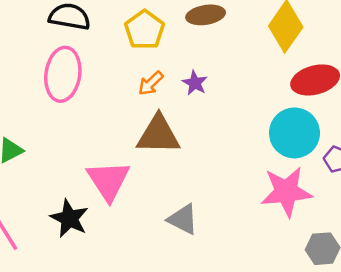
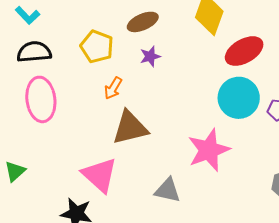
purple star: (195, 83) -> (150, 56), moved, turned -30
pink star: (286, 192) -> (209, 150), moved

